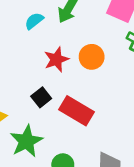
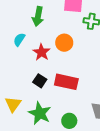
cyan semicircle: (34, 21) -> (19, 40), moved

